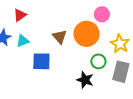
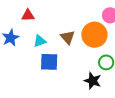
red triangle: (20, 15) -> (28, 15), turned 32
cyan triangle: (23, 41) -> (40, 41), moved

